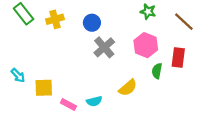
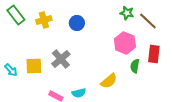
brown line: (184, 22) -> (148, 21), moved
gray cross: (104, 47) -> (61, 59), moved
yellow square: (44, 88) -> (34, 66), moved

